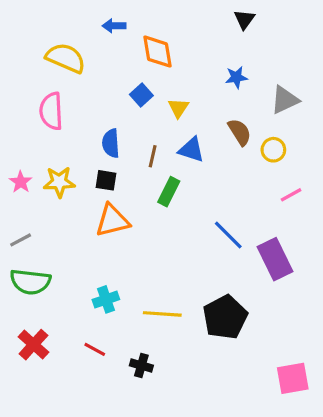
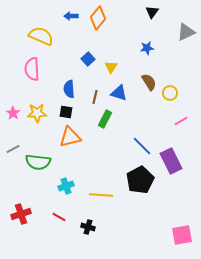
orange diamond: (157, 52) -> (98, 18), moved, turned 50
gray triangle: (285, 100) -> (186, 32), moved
green semicircle: (30, 282) -> (38, 162), moved
black pentagon: (225, 317) -> (140, 180), moved
red cross: (34, 345) -> (21, 214), turned 30

